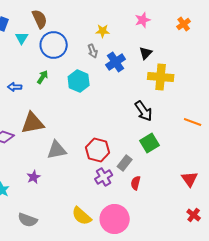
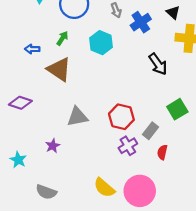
black triangle: (146, 53) -> (173, 12), turned -32
black arrow: (144, 111) -> (158, 64), moved
brown triangle: (33, 123) -> (59, 69), moved, turned 45

